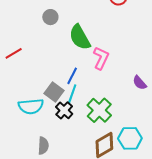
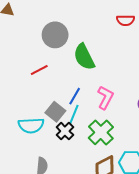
gray circle: (50, 17) -> (55, 35), size x1.6
red line: (14, 53) -> (39, 70), moved
pink L-shape: (101, 58) -> (105, 98), moved

